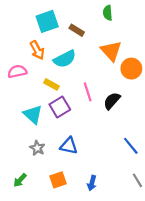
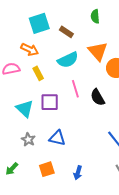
orange arrow: (37, 50) -> (30, 49), turned -36
cyan semicircle: (65, 59) -> (68, 60), moved
yellow rectangle: (51, 84) -> (38, 73), moved, turned 32
black semicircle: (112, 101) -> (98, 97), turned -72
purple square: (60, 107) -> (50, 102), turned 30

